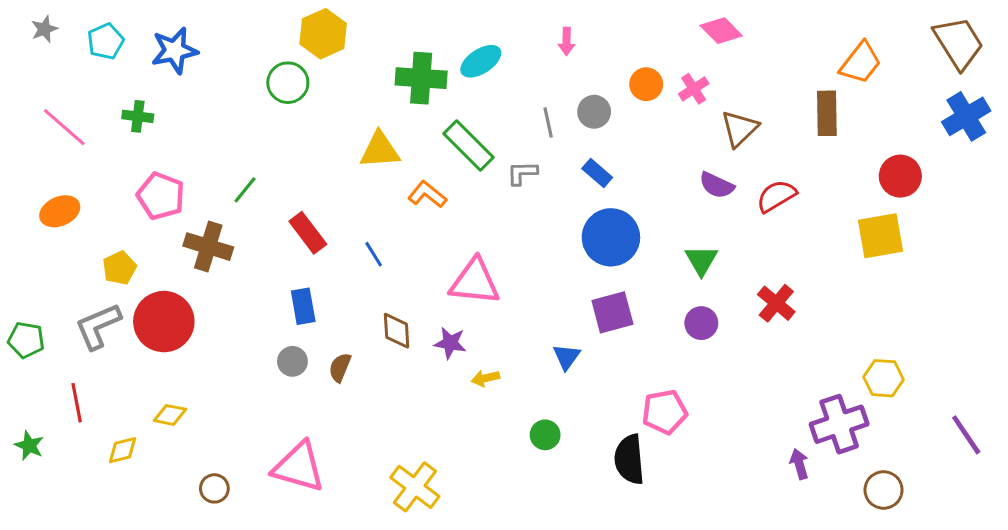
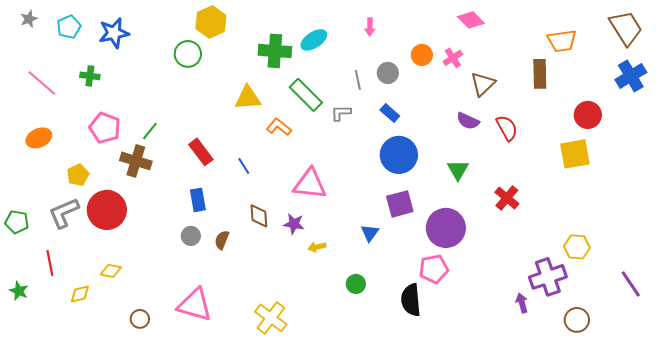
orange trapezoid: (861, 63) -> (562, 41), turned 44
green line: (245, 190) -> (150, 131), moved
red semicircle: (776, 196) -> (507, 128), turned 92
purple circle: (701, 323) -> (446, 228), moved, size x1.8

